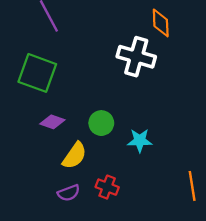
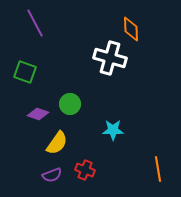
green square: (37, 73) -> (25, 72), size x0.7
green circle: (101, 123) -> (70, 104), moved

